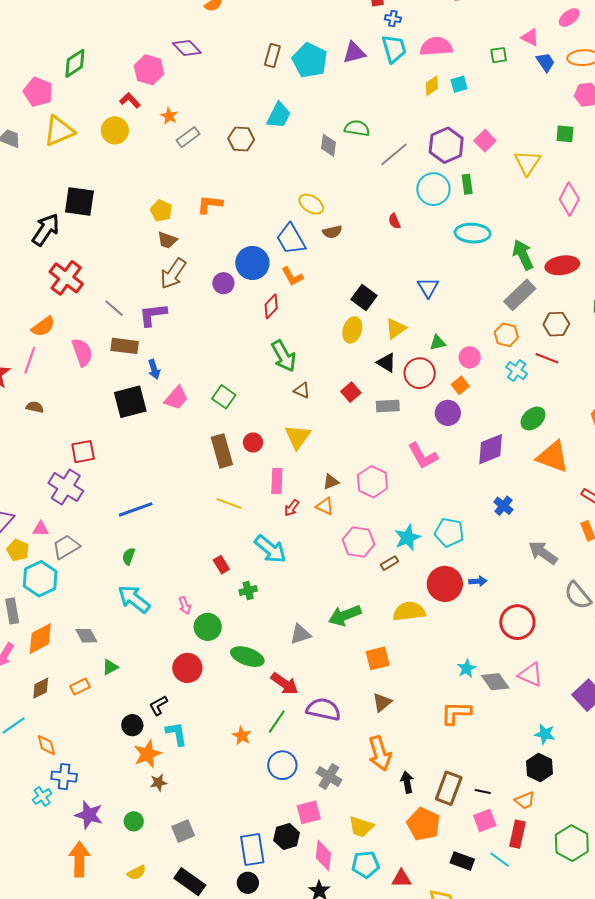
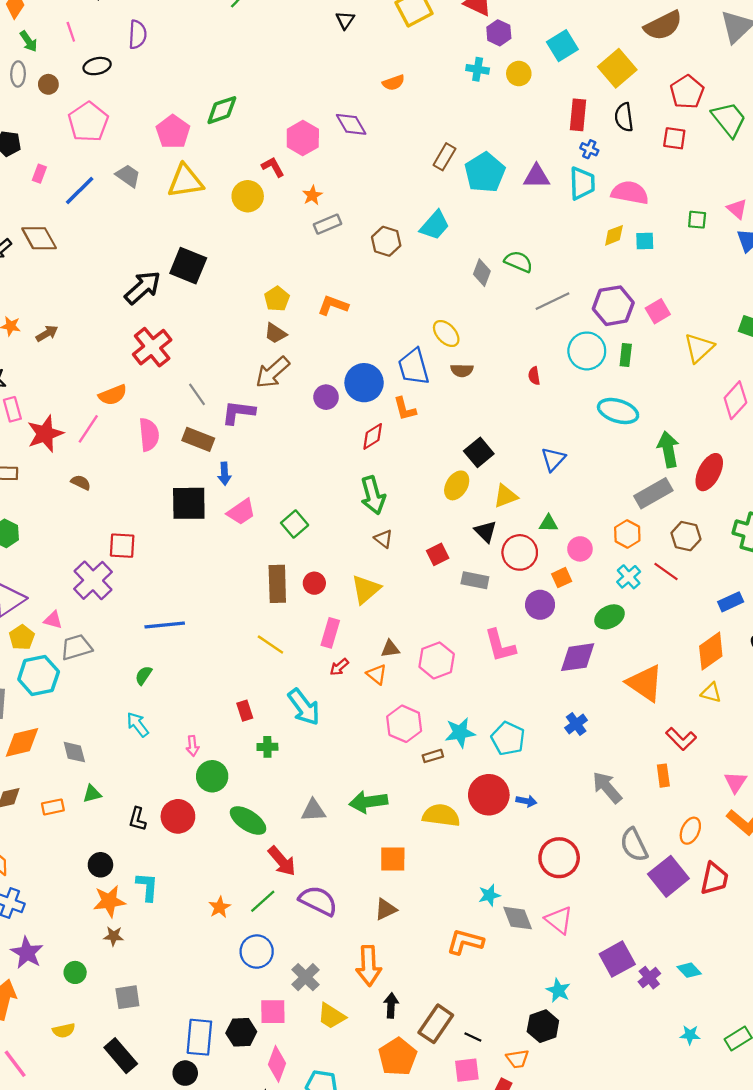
red ellipse: (562, 265) -> (709, 472), turned -68
green ellipse: (533, 418) -> (609, 617), moved
cyan arrow: (134, 599) -> (138, 724), size x0.7
black L-shape: (158, 705) -> (137, 819), moved, turned -60
yellow trapezoid: (361, 827) -> (331, 1016), moved

